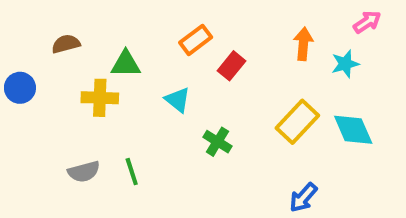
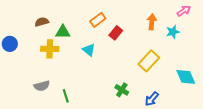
brown semicircle: (66, 44) -> (42, 22), moved
cyan diamond: (353, 130) -> (186, 77), moved
green cross: (218, 142) -> (122, 90), moved
green line: (132, 172) -> (66, 96), moved

